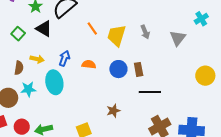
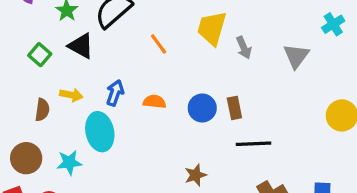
yellow trapezoid: (117, 36) -> (212, 28), moved
cyan star: (28, 89) -> (69, 162), moved

